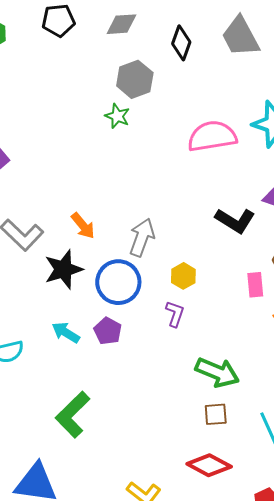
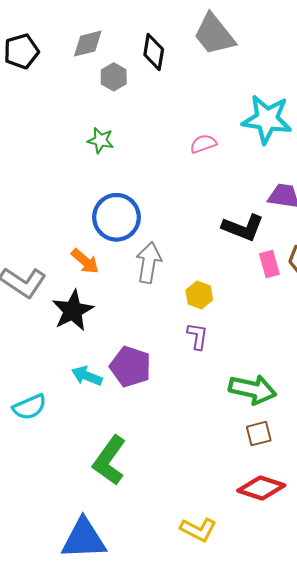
gray hexagon: (135, 79) -> (114, 77), moved, size x0.7
pink semicircle: (212, 136) -> (203, 144), size x0.5
blue circle: (118, 282) -> (116, 217), moved
pink rectangle: (255, 285) -> (269, 264), moved
purple pentagon: (108, 331) -> (130, 367), size x1.4

